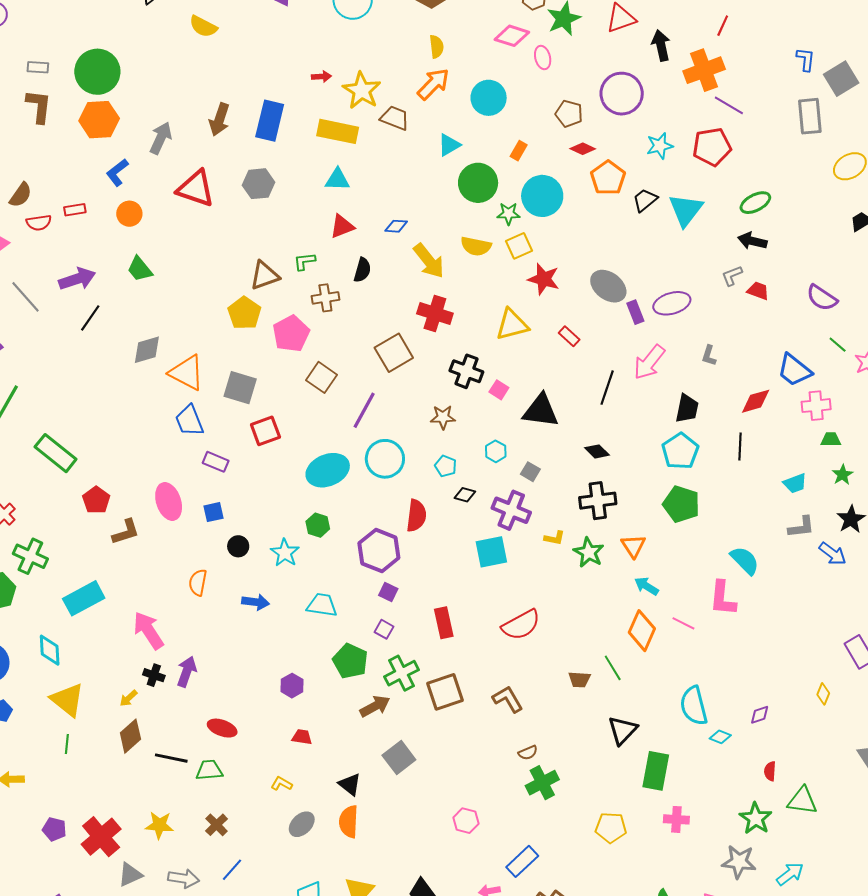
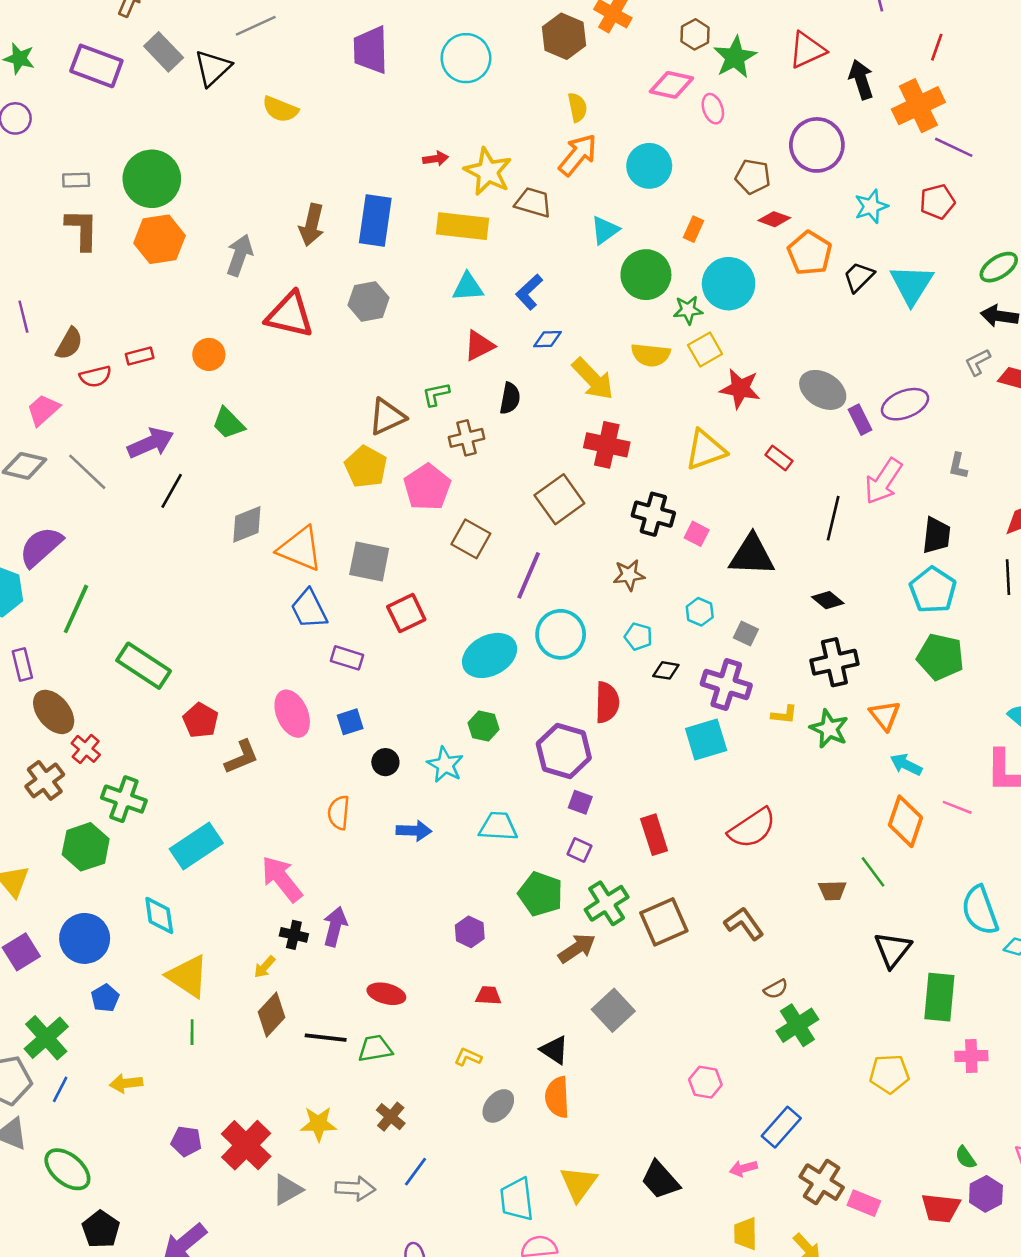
red pentagon: (712, 147) -> (937, 202), size x0.7
blue L-shape: (117, 172) -> (529, 292), moved

